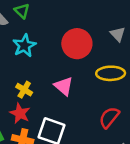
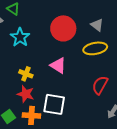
gray triangle: (118, 34) -> (97, 25), moved

